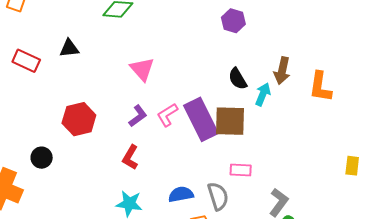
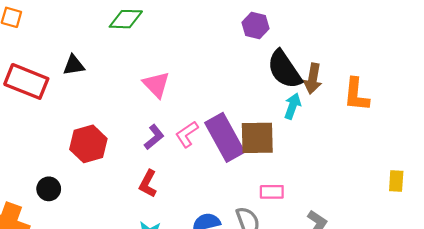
red rectangle: (26, 61) -> (26, 81), size x1.4
black semicircle: (238, 79) -> (284, 69), moved, size x1.6

